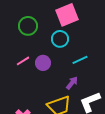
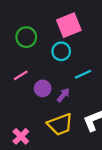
purple circle: (43, 63) -> (43, 88), moved
purple arrow: (72, 83) -> (63, 95), moved

